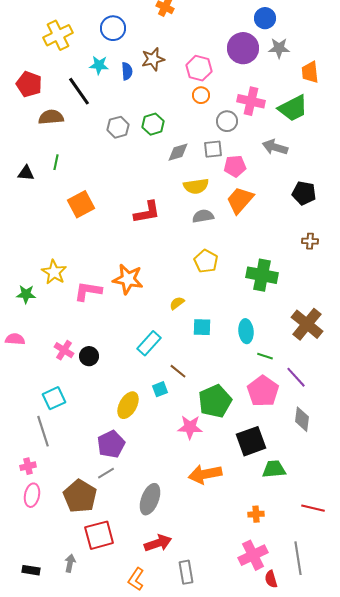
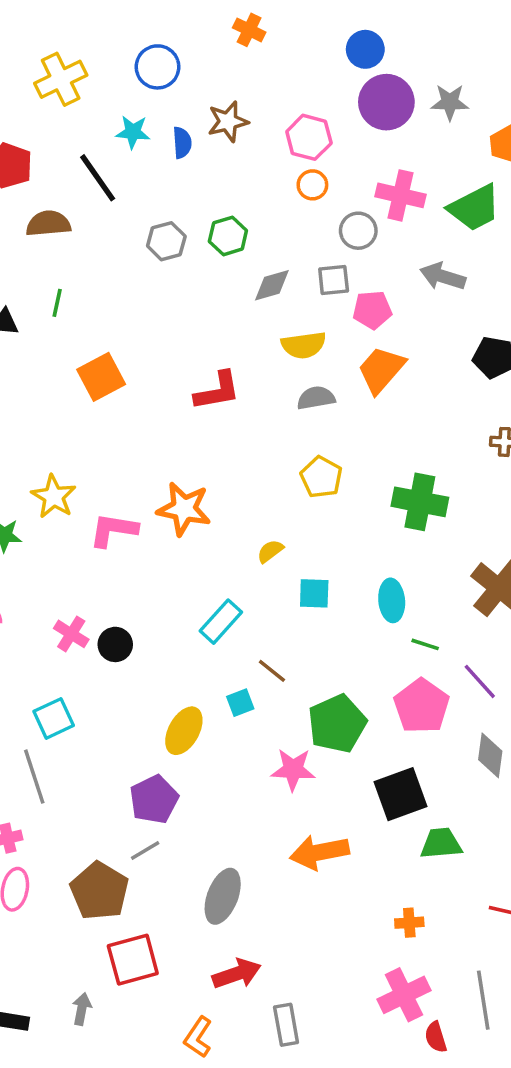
blue circle: (265, 18) -> (365, 49), moved

